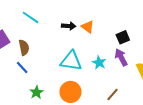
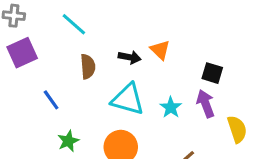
black arrow: (69, 26) -> (130, 57), moved
black square: (123, 37) -> (212, 73), turned 32
brown semicircle: (24, 48) -> (88, 67), moved

